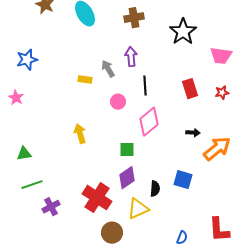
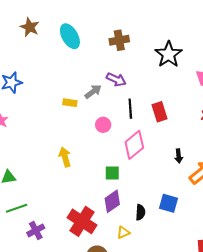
purple arrow: (131, 57) -> (116, 79), turned 120
gray arrow: (108, 69) -> (93, 92), turned 84
red rectangle: (190, 89) -> (159, 112), moved
black arrow: (193, 133) -> (179, 156), turned 80
yellow triangle: (138, 209) -> (123, 232), size x0.6

